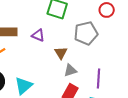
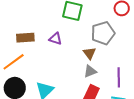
brown triangle: (61, 53) -> (89, 53), moved

